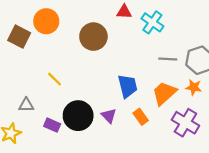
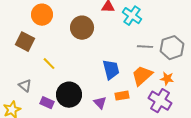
brown square: (19, 37) -> (25, 42), moved
orange star: (194, 87) -> (167, 79), moved
gray triangle: (26, 105) -> (25, 86), turned 40
purple triangle: (109, 116) -> (100, 103), moved
orange rectangle: (141, 117) -> (122, 96), turned -64

